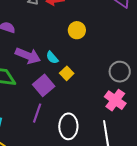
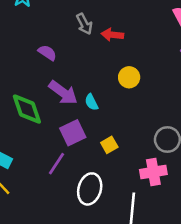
yellow square: (67, 73) -> (109, 145), moved
pink cross: (115, 100) -> (153, 172), turned 30

